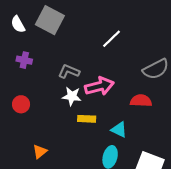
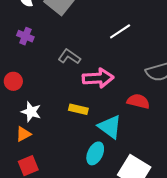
white star: (72, 96) -> (31, 112), moved
cyan triangle: (119, 130) -> (110, 127), size x1.4

